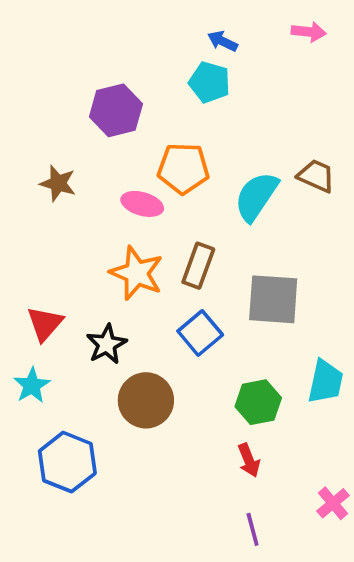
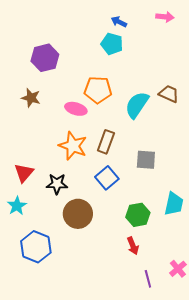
purple hexagon: (116, 110) -> (45, 58), moved
gray square: (273, 299) -> (146, 160), size x0.7
black star: (107, 344) -> (57, 184), turned 30
purple line: (253, 529) -> (148, 279), moved

